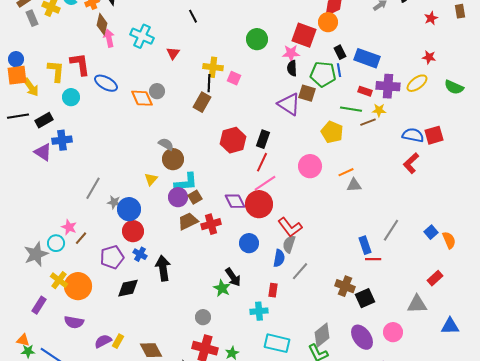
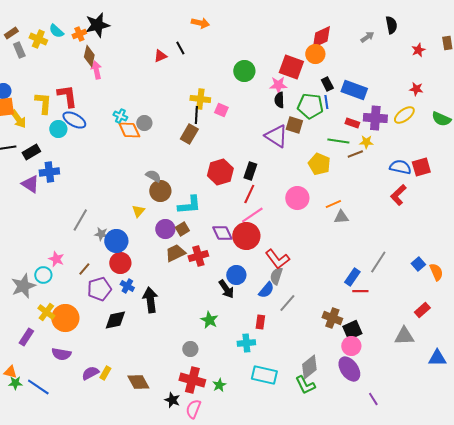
cyan cross: (142, 36) -> (120, 116), moved, size x0.6
red triangle: (173, 53) -> (160, 56), moved, turned 32
blue ellipse: (106, 83) -> (74, 120), moved
cyan L-shape: (186, 182) -> (189, 205), moved
brown line: (81, 238) -> (84, 269), moved
blue rectangle: (365, 245) -> (352, 277), turned 54
blue semicircle: (279, 258) -> (266, 290), turned 30
black arrow: (233, 277) -> (226, 289), moved
pink circle: (393, 332) -> (351, 346), moved

